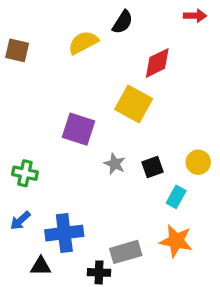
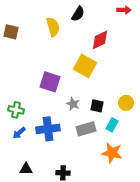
yellow semicircle: (83, 43) -> (53, 27), turned 102
black square: (153, 167) -> (97, 106), turned 32
blue arrow: (20, 220) -> (19, 133), moved
blue cross: (64, 233) -> (48, 129), moved
gray rectangle: (126, 252) -> (86, 129), moved

